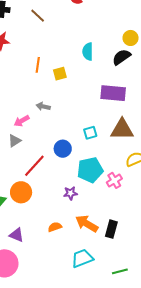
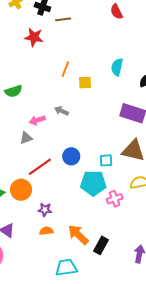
brown line: (38, 16) -> (63, 19), moved, turned -63
cyan square: (90, 133) -> (106, 160), moved
purple star: (70, 193) -> (45, 210), moved

